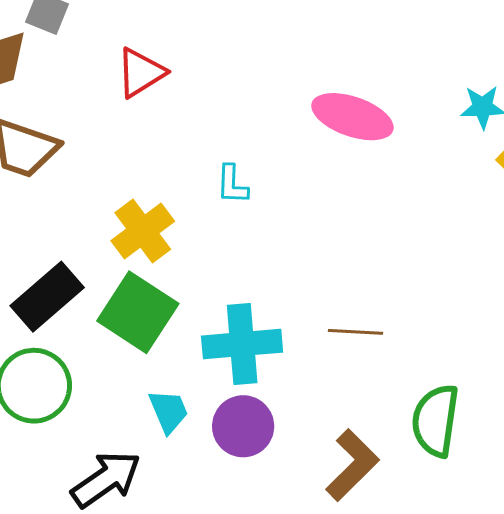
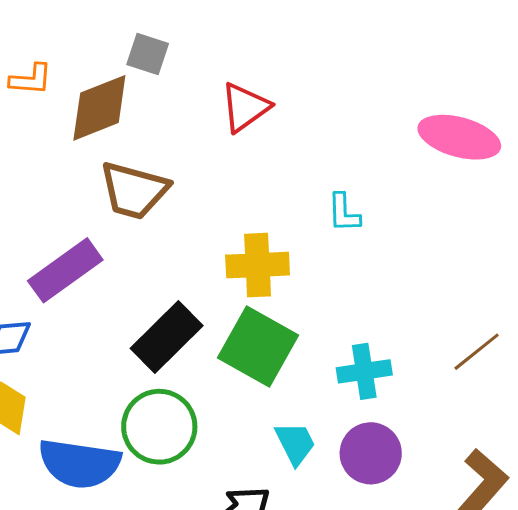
yellow cross: (143, 231) -> (258, 265), turned 38
brown line: (355, 332) -> (477, 352), turned -38
cyan cross: (242, 344) -> (364, 371), size x0.7

